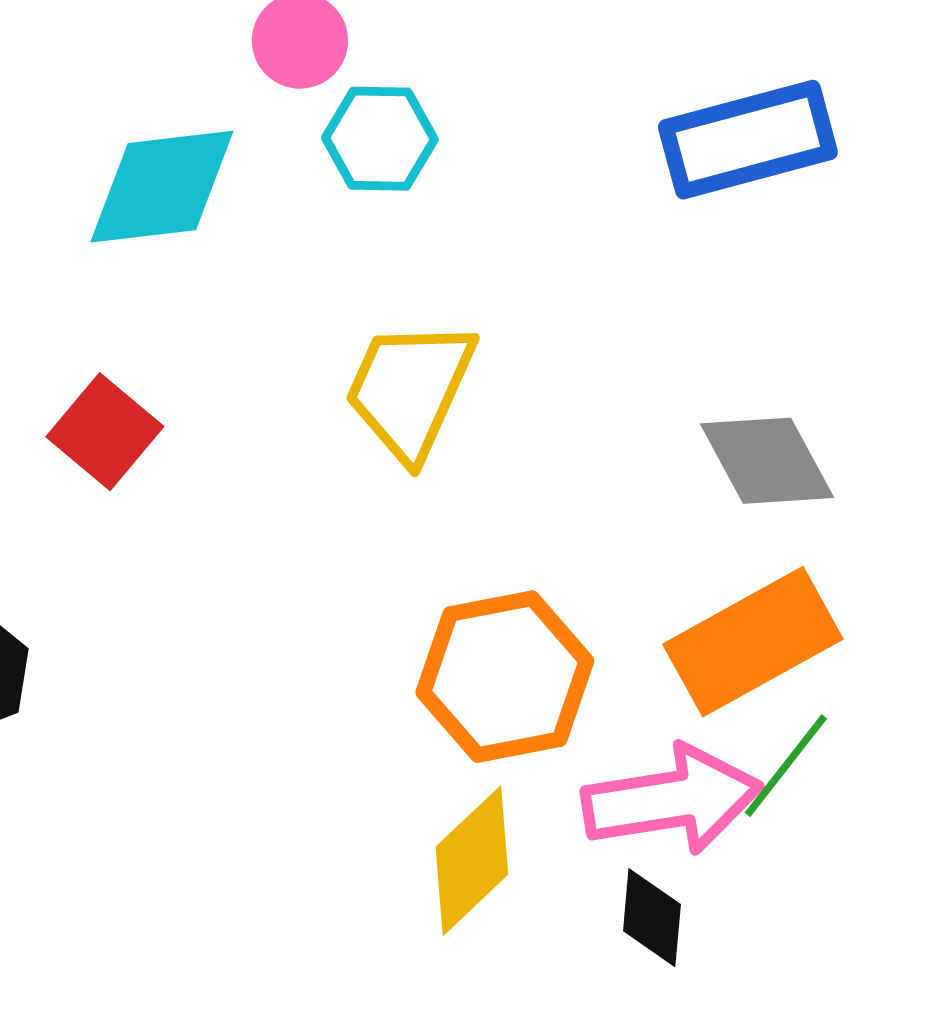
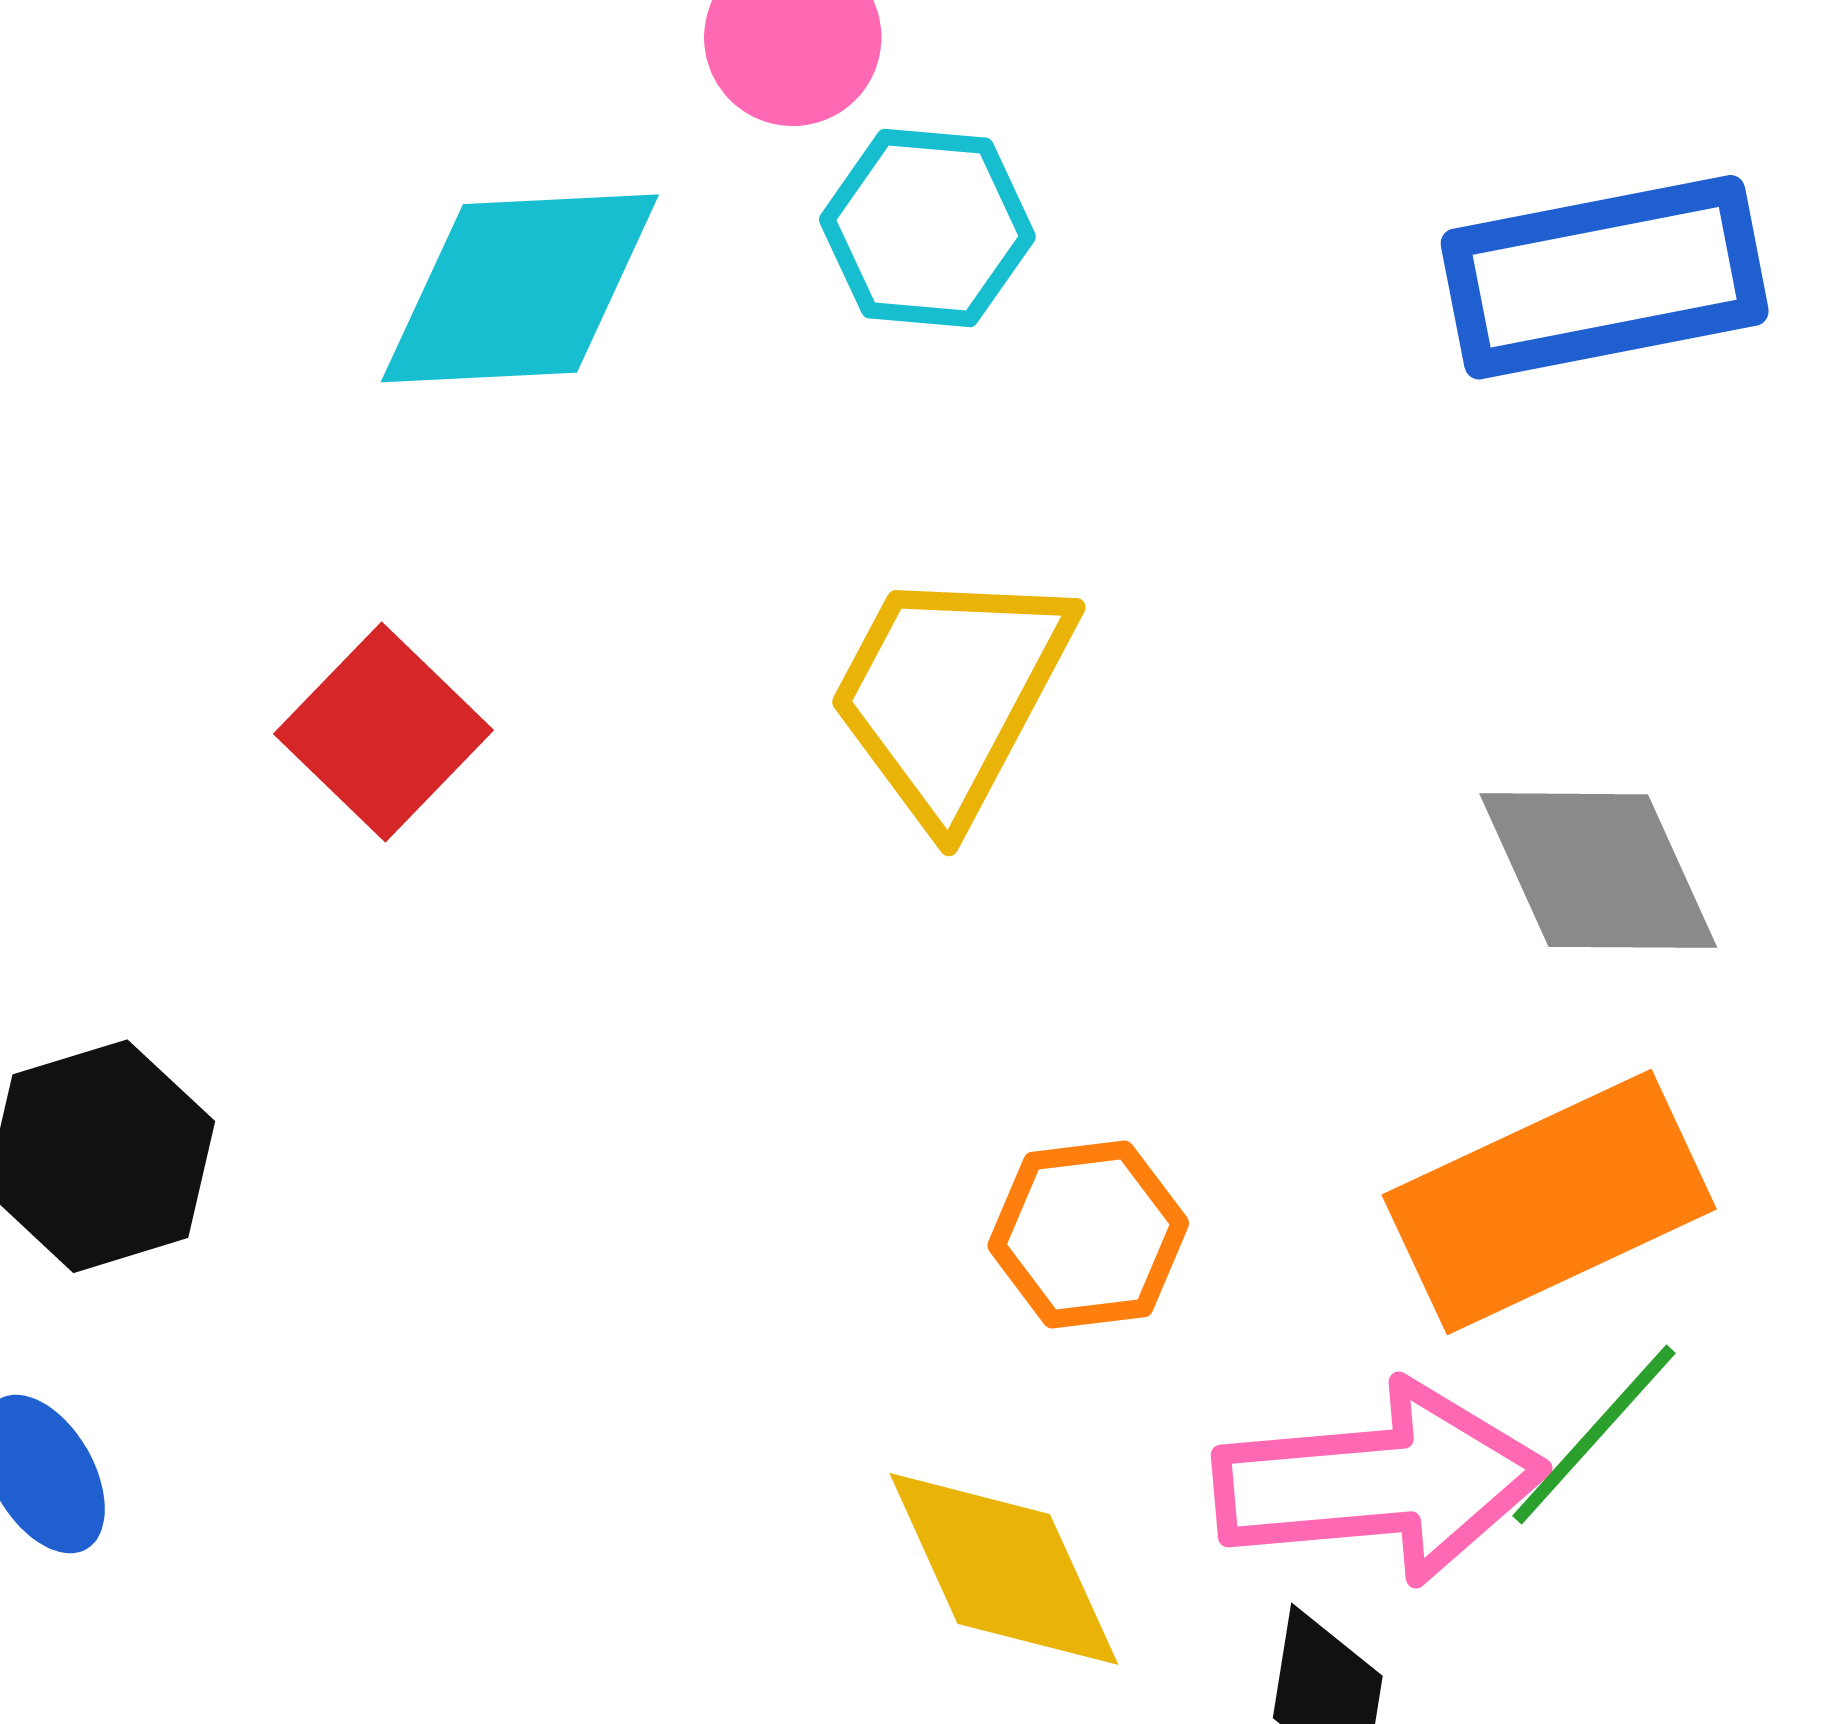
orange hexagon: (505, 677) -> (1088, 1234), size x0.6
yellow diamond: (472, 861) -> (1004, 1569), turned -75

